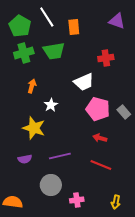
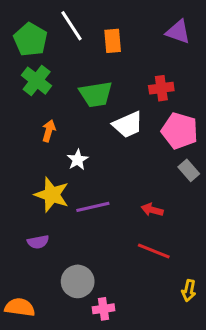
green trapezoid: (54, 51) -> (96, 94), moved
green cross: (24, 53) -> (37, 81), turned -36
pink pentagon: (98, 109) -> (180, 131), moved
purple line: (60, 156) -> (93, 207), moved
pink cross: (77, 200) -> (104, 309), moved
yellow arrow: (116, 202) -> (189, 291), moved

